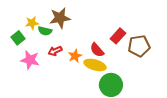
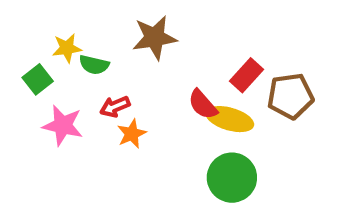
brown star: (60, 18) -> (155, 38), moved
orange star: (75, 56) -> (132, 134), moved
yellow ellipse: (95, 65) -> (230, 119), moved

